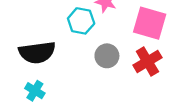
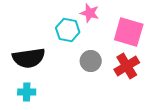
cyan cross: (35, 91) -> (27, 92), turned -30

